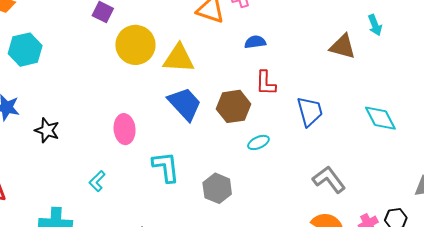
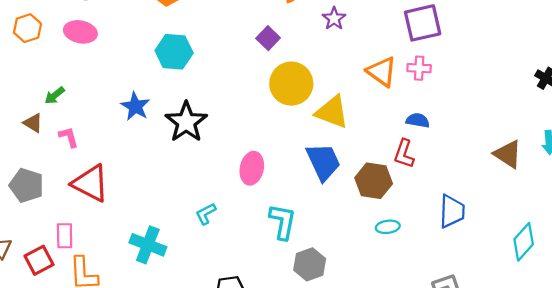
red L-shape: (266, 83) -> (404, 154), moved
cyan diamond: (380, 118) -> (524, 242), turned 52
black star: (47, 130) -> (186, 122), moved, size x1.5
gray hexagon: (217, 188) -> (310, 264), moved

